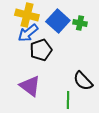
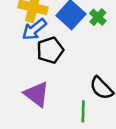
green cross: (80, 23) -> (98, 17), turned 32

